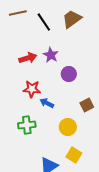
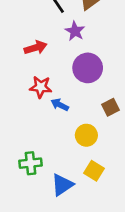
purple star: (51, 55) -> (75, 31), moved
purple circle: (69, 74) -> (88, 68), size x1.5
green cross: (27, 125) -> (30, 163), moved

